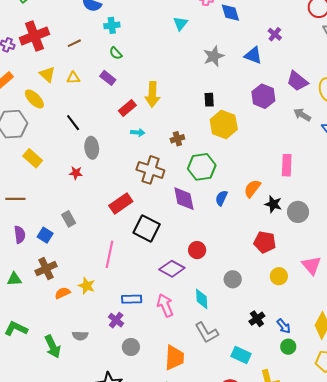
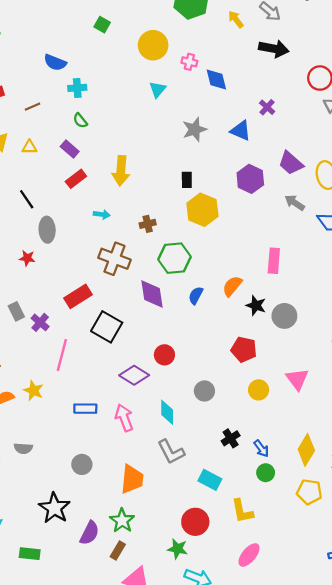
red rectangle: (127, 108) -> (76, 179), moved
purple cross: (116, 320) -> (40, 322), moved

